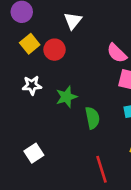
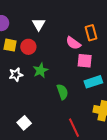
yellow square: (30, 44) -> (10, 45), turned -32
green star: (66, 97) -> (40, 70), moved

